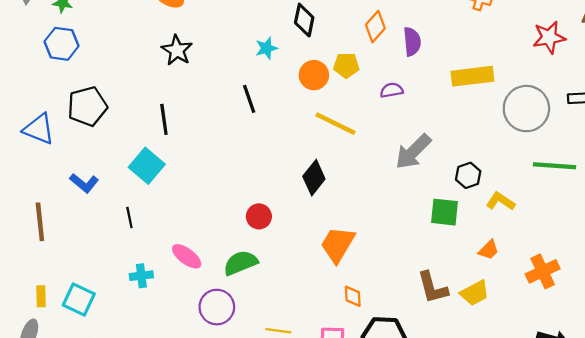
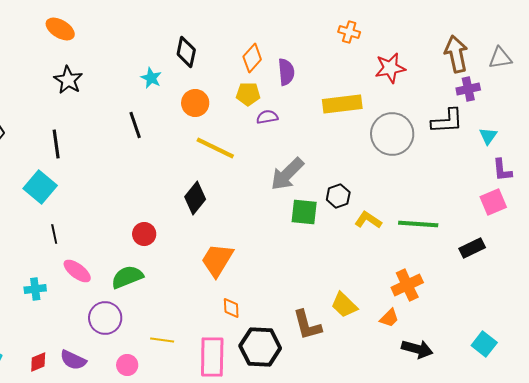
red star: (549, 37) -> (390, 68), moved
cyan star: (266, 48) -> (151, 78), turned -30
yellow pentagon: (346, 65) -> (248, 94), moved
green line: (554, 166) -> (418, 224), moved
green square: (444, 212) -> (304, 212), moved
black line: (129, 217) -> (54, 234), moved
orange trapezoid: (489, 250) -> (389, 318), moved
brown L-shape: (433, 288) -> (307, 325), moved
yellow trapezoid: (475, 293) -> (344, 305), turned 72

